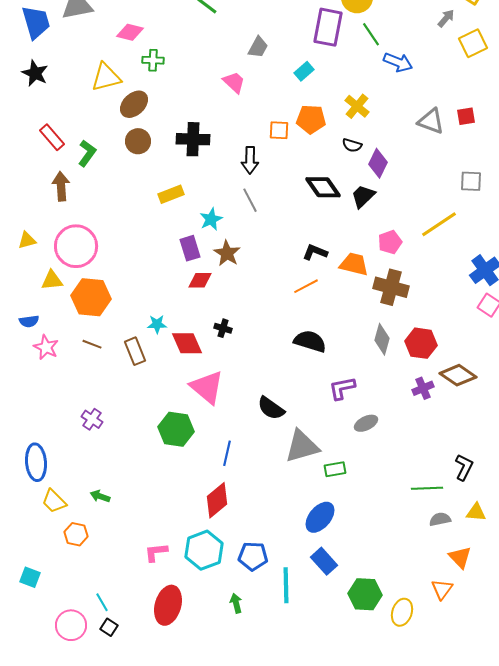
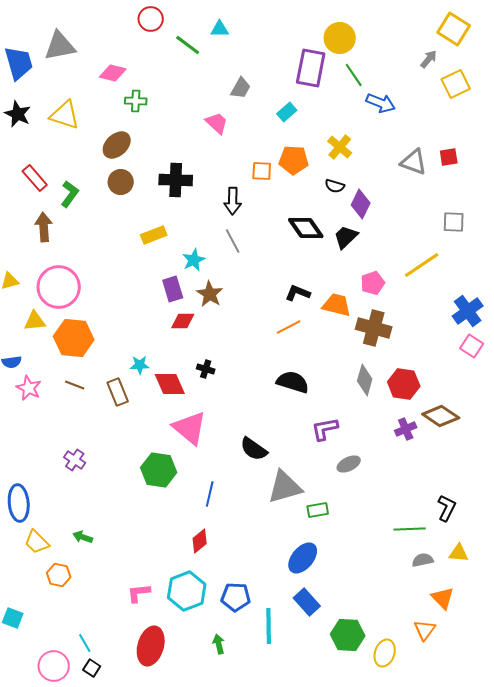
yellow triangle: (106, 77) -> (65, 115), moved, turned 32
red diamond: (217, 500) -> (200, 541), size x0.7

